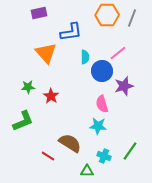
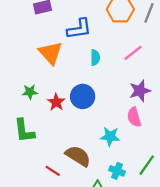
blue circle: (102, 71) -> (83, 96), moved
pink semicircle: (102, 104) -> (134, 117), moved
green L-shape: (23, 121) -> (24, 131), turned 105

